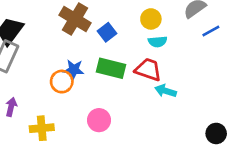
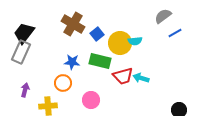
yellow circle: (151, 19) -> (120, 43), moved, size x1.5
red trapezoid: (148, 70) -> (123, 76), moved, turned 145
orange circle: (62, 82) -> (63, 83), moved

